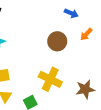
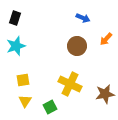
blue arrow: (71, 13) -> (83, 18), moved

